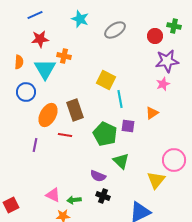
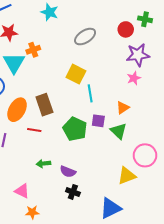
gray ellipse: (115, 30) -> (85, 37), moved
orange cross: (64, 56) -> (33, 50), turned -32
green triangle: (121, 161) -> (119, 131), moved
yellow triangle: (156, 180) -> (127, 176), turned 30
green arrow: (74, 200) -> (43, 164), moved

